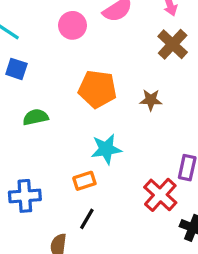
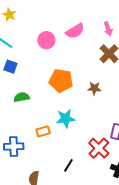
orange rectangle: (84, 181) -> (43, 131), moved
black line: (87, 219) -> (68, 165), moved

